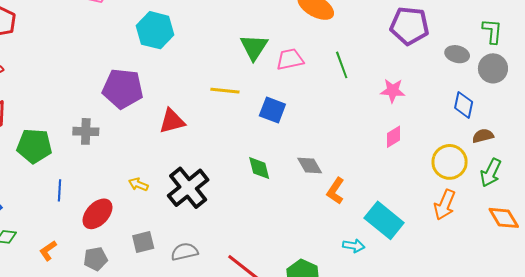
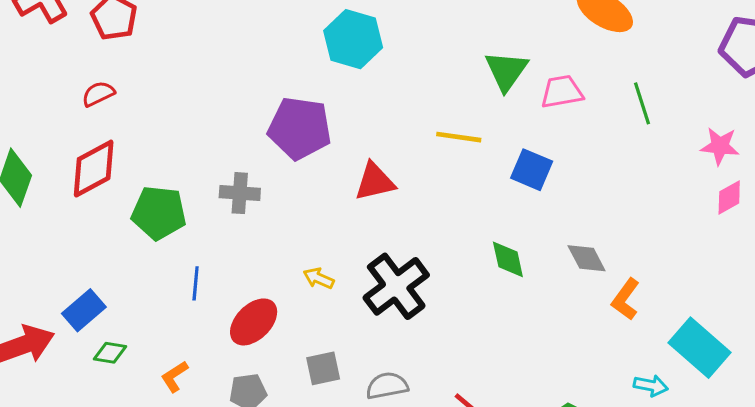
pink diamond: (394, 137) -> (729, 197), moved

